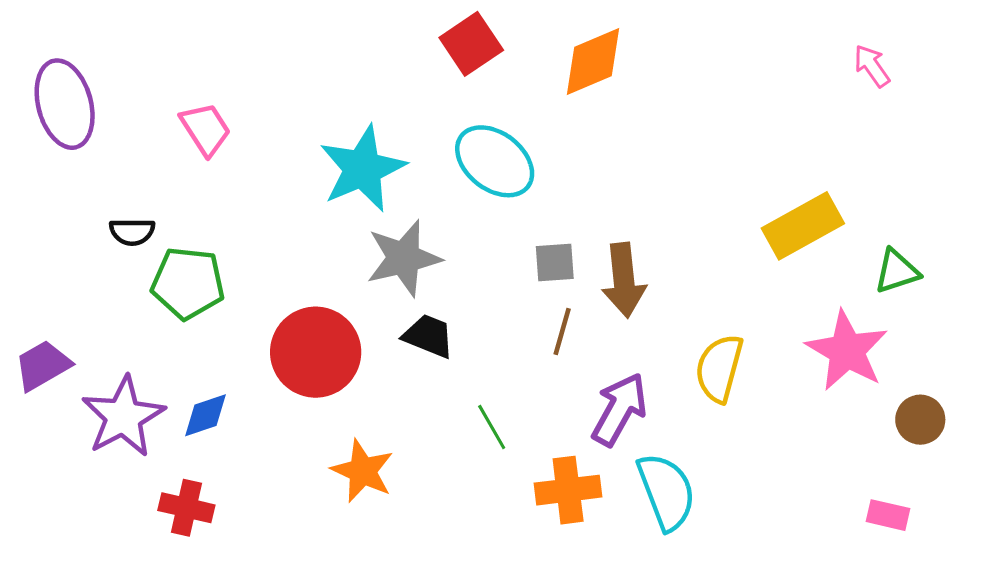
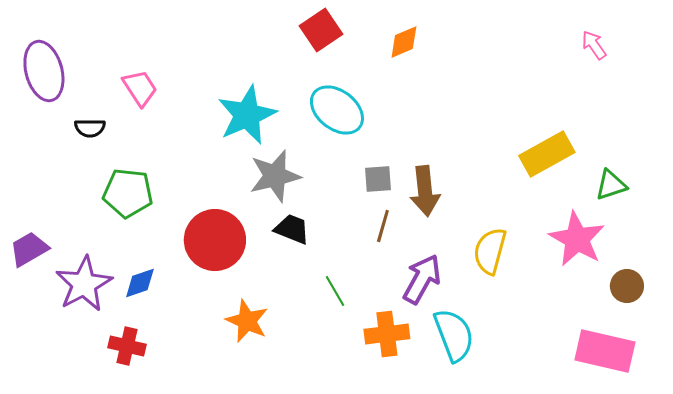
orange diamond: (593, 61) -> (404, 42), size x0.7
black semicircle: (132, 232) -> (90, 128), moved
pink rectangle: (888, 515) -> (605, 351), size x2.0

